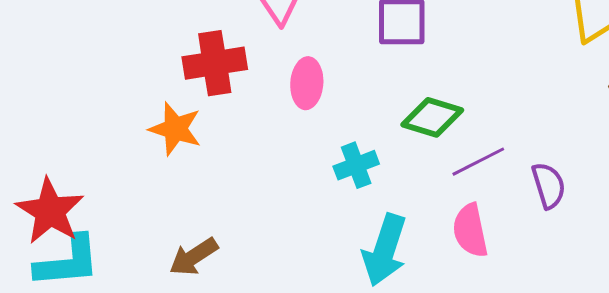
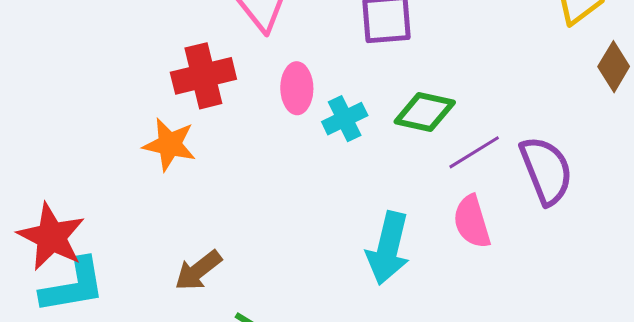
cyan cross: (356, 165) -> (345, 119), moved
purple semicircle: (549, 185) -> (546, 170), size x1.5

